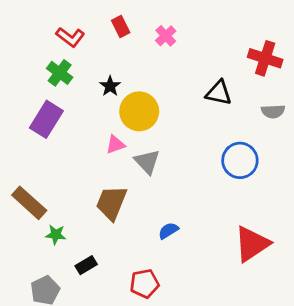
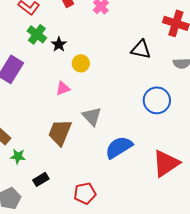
green cross: (60, 73) -> (37, 34), moved
yellow circle: (139, 111) -> (81, 63), size x0.6
gray triangle: (147, 162) -> (92, 116), moved
blue semicircle: (168, 231) -> (119, 147), moved, size x1.8

